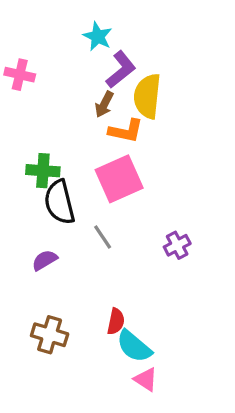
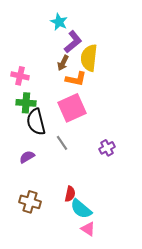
pink cross: (20, 75) -> (20, 76), moved

